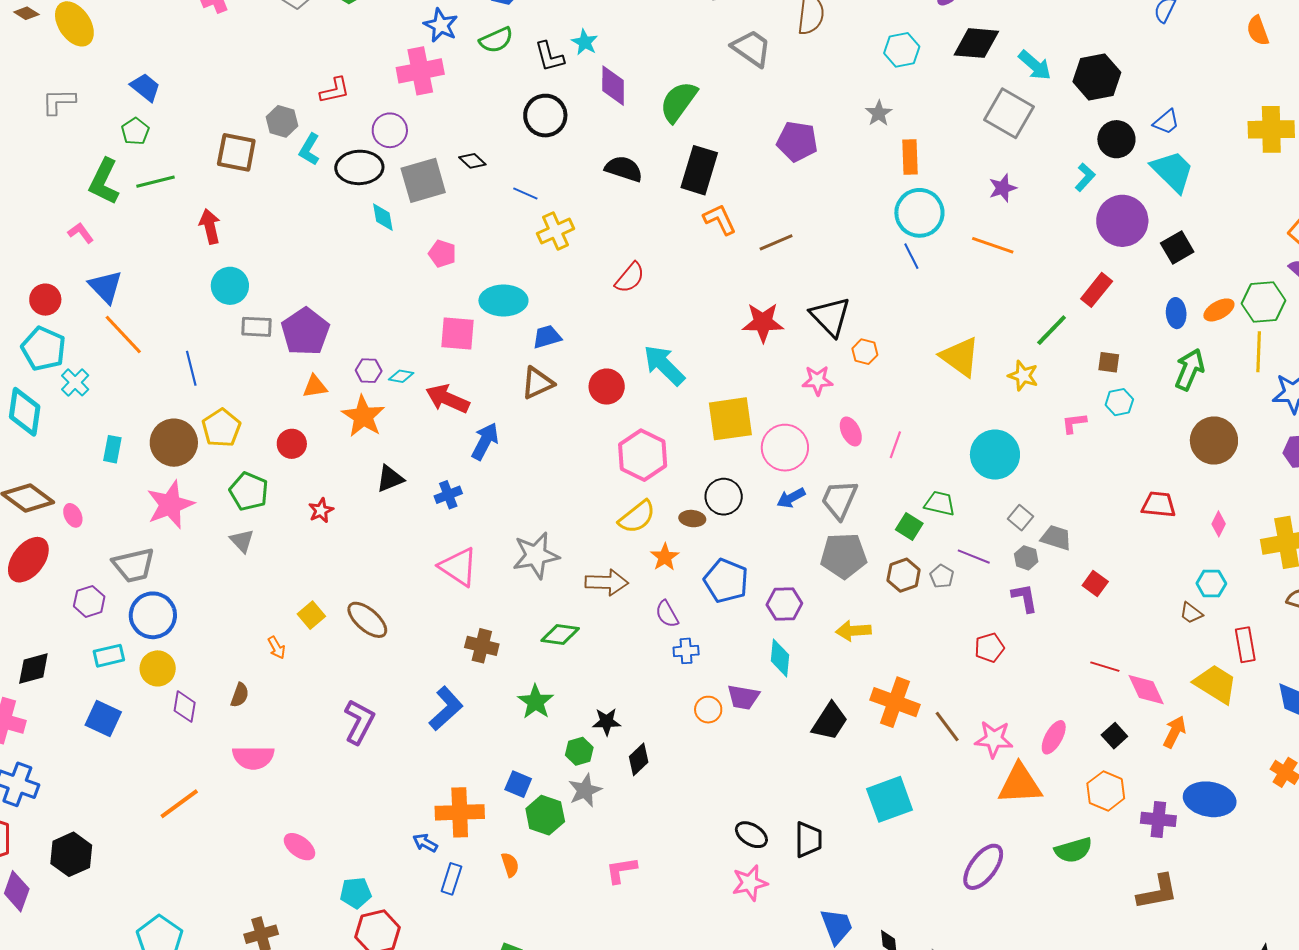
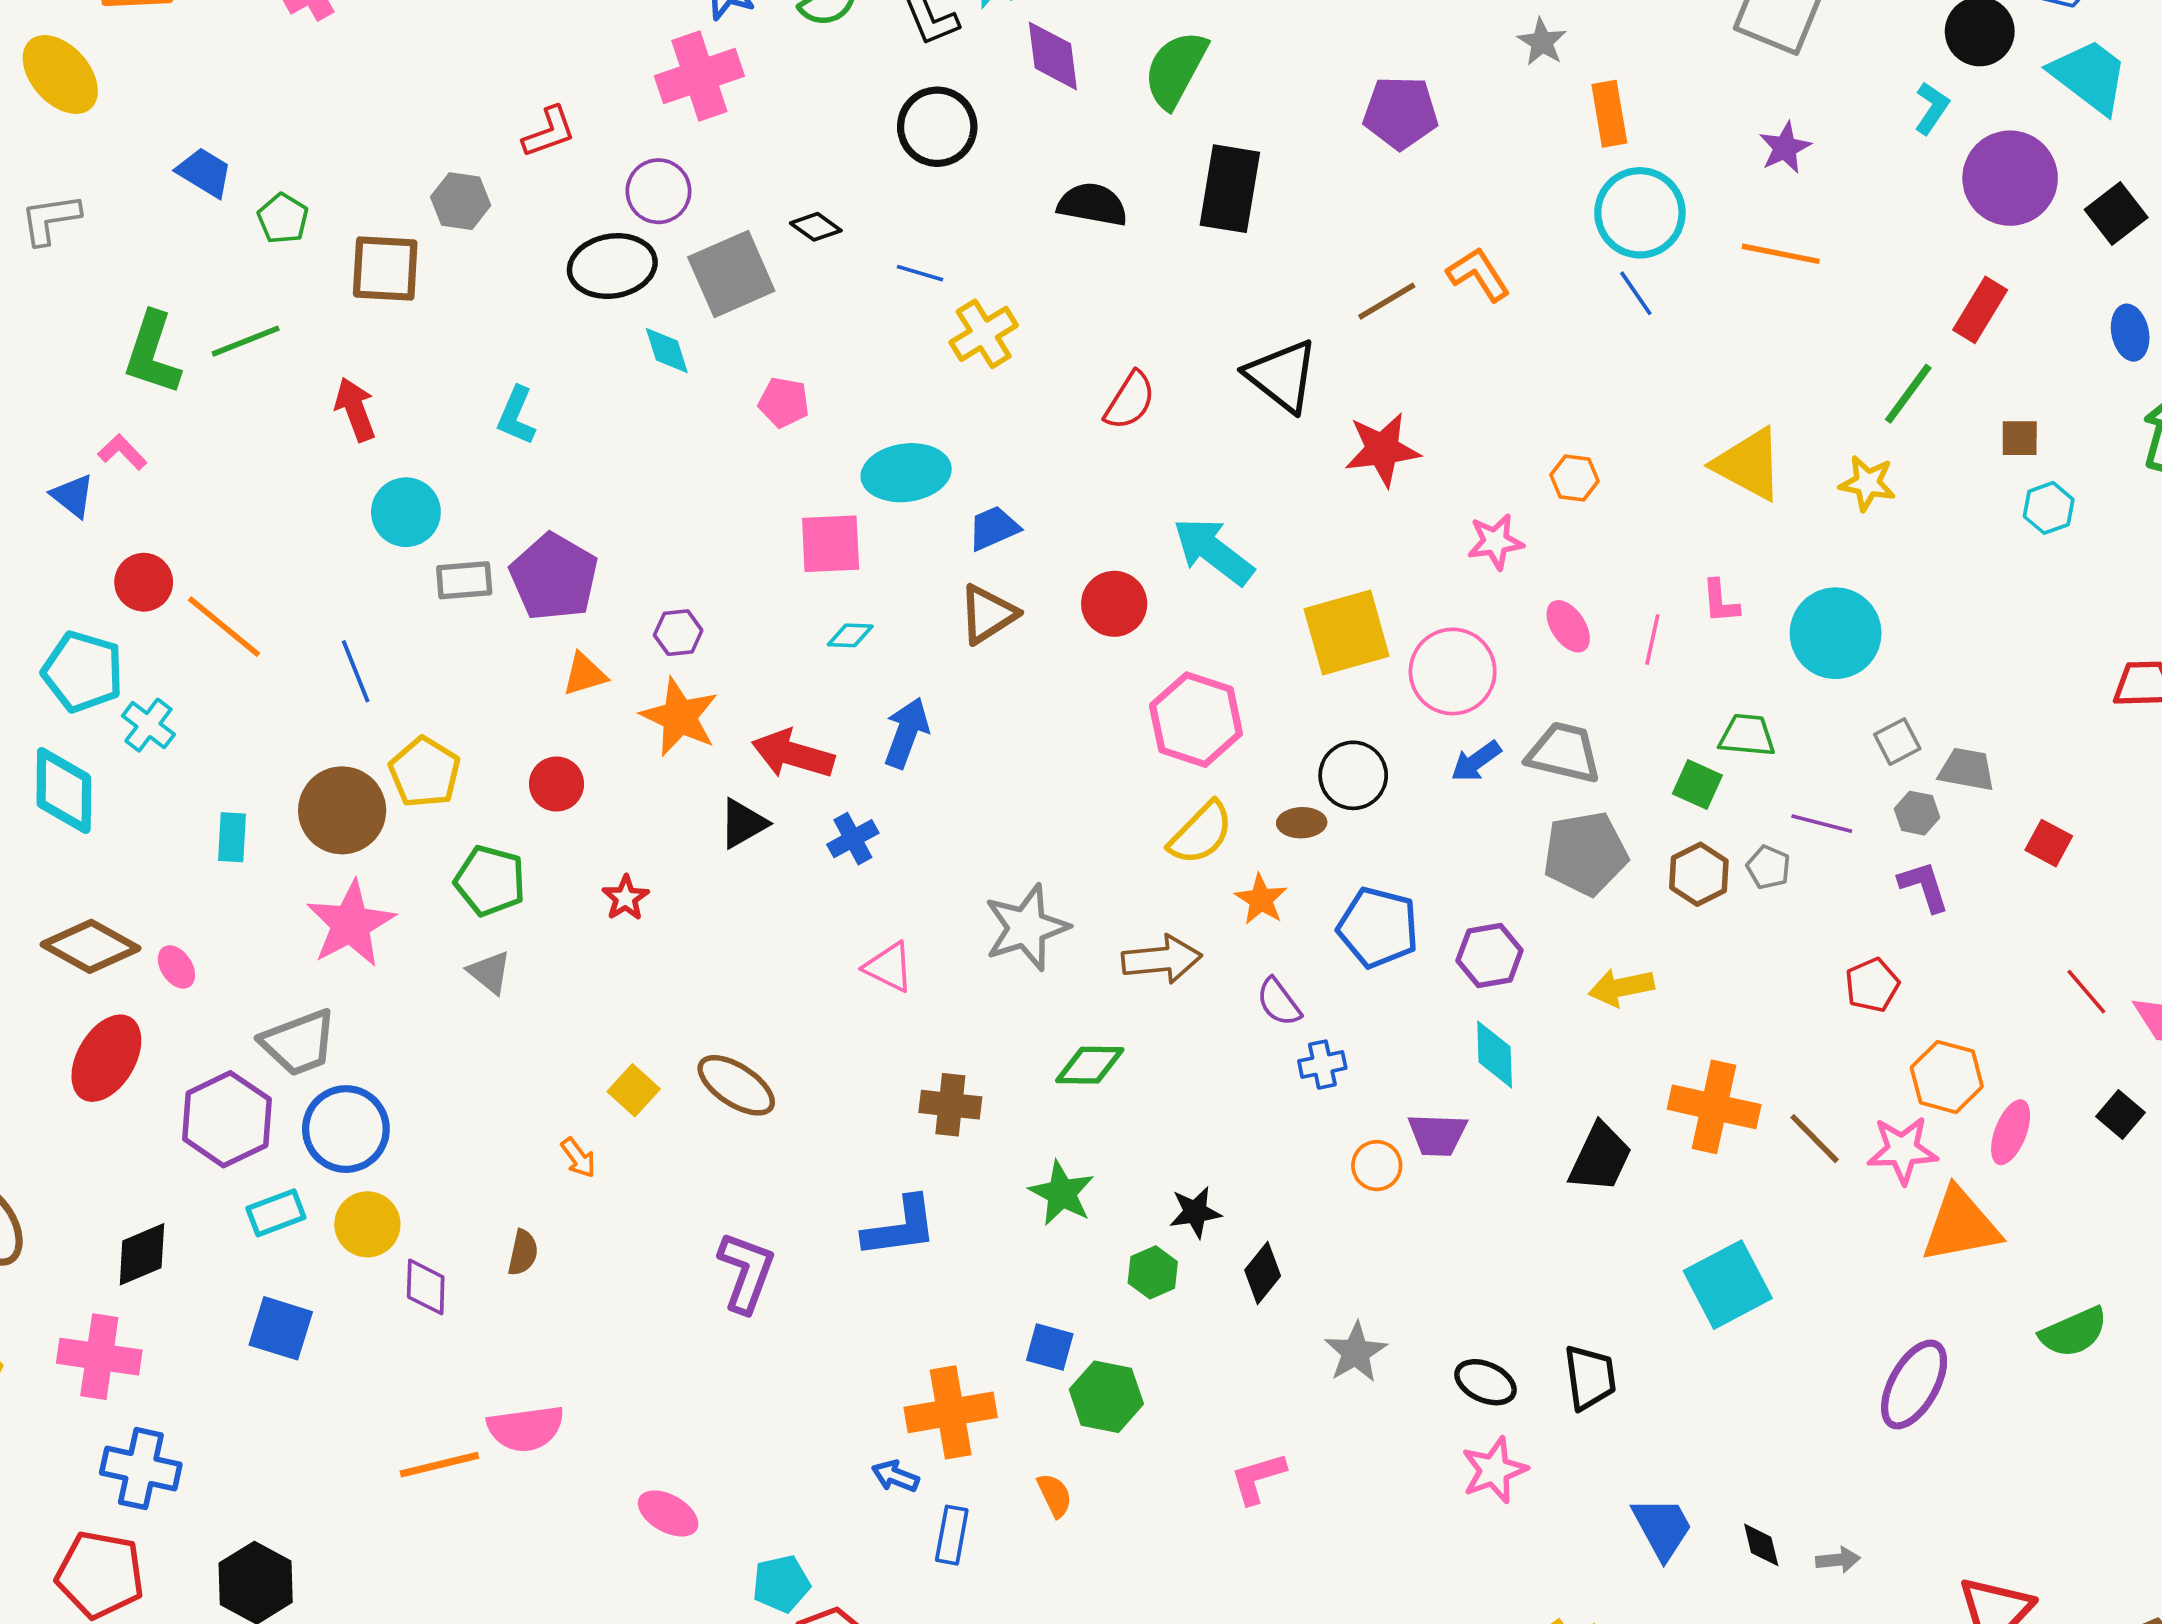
green pentagon: (135, 131) -> (283, 219), moved
cyan L-shape: (309, 149) -> (516, 416), moved
orange L-shape: (720, 219) -> (1478, 274), moved
blue triangle: (106, 287) -> (73, 496), moved, size x0.7
red circle: (45, 300) -> (144, 582), moved
black triangle: (830, 317) -> (1282, 376), moved
cyan diamond: (401, 376) -> (850, 635), moved
red arrow: (447, 399) -> (793, 754), moved
pink L-shape: (1074, 423) -> (1720, 601), moved, turned -80
gray trapezoid: (839, 500) -> (1564, 753), turned 87
gray square: (1021, 518) -> (1897, 742), turned 30
pink triangle: (458, 567) -> (889, 967), size x0.7
purple hexagon: (89, 601) -> (227, 1119), size x1.6
red line: (1105, 667) -> (2086, 992), turned 40
blue L-shape: (446, 708) -> (900, 1227), turned 42
pink semicircle: (253, 757) -> (526, 1428), moved
gray star: (585, 790) -> (1356, 1352), moved
orange hexagon: (1106, 791) -> (1947, 1077), moved
orange line: (179, 804) -> (439, 1465), turned 30

